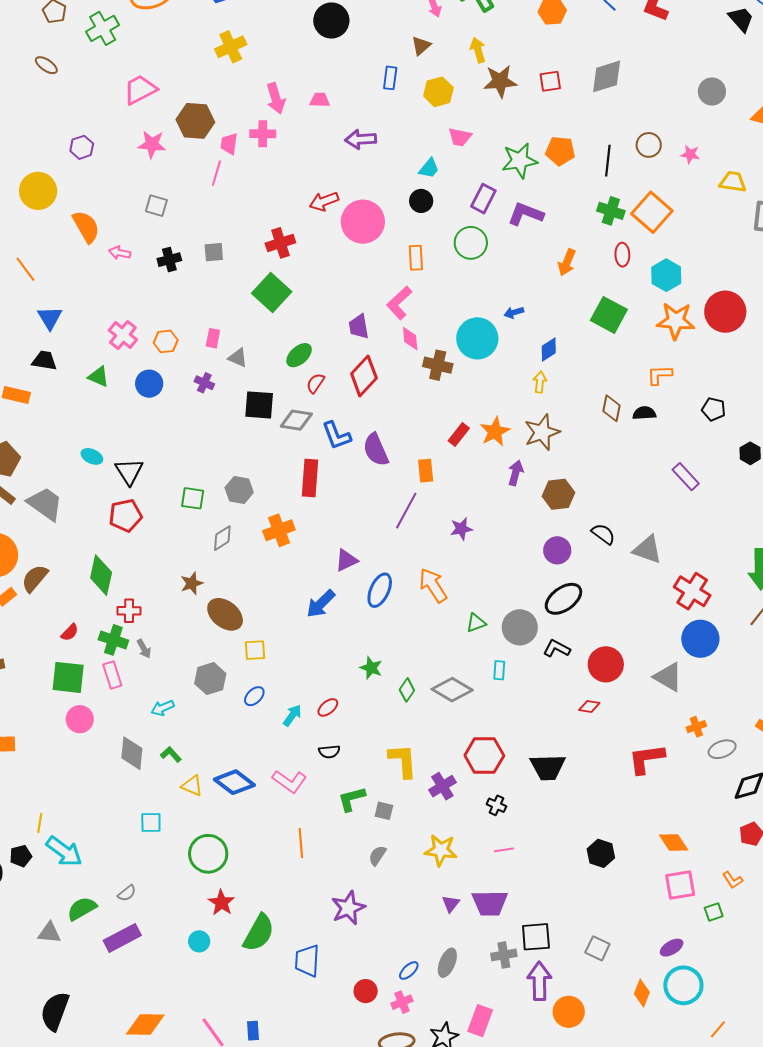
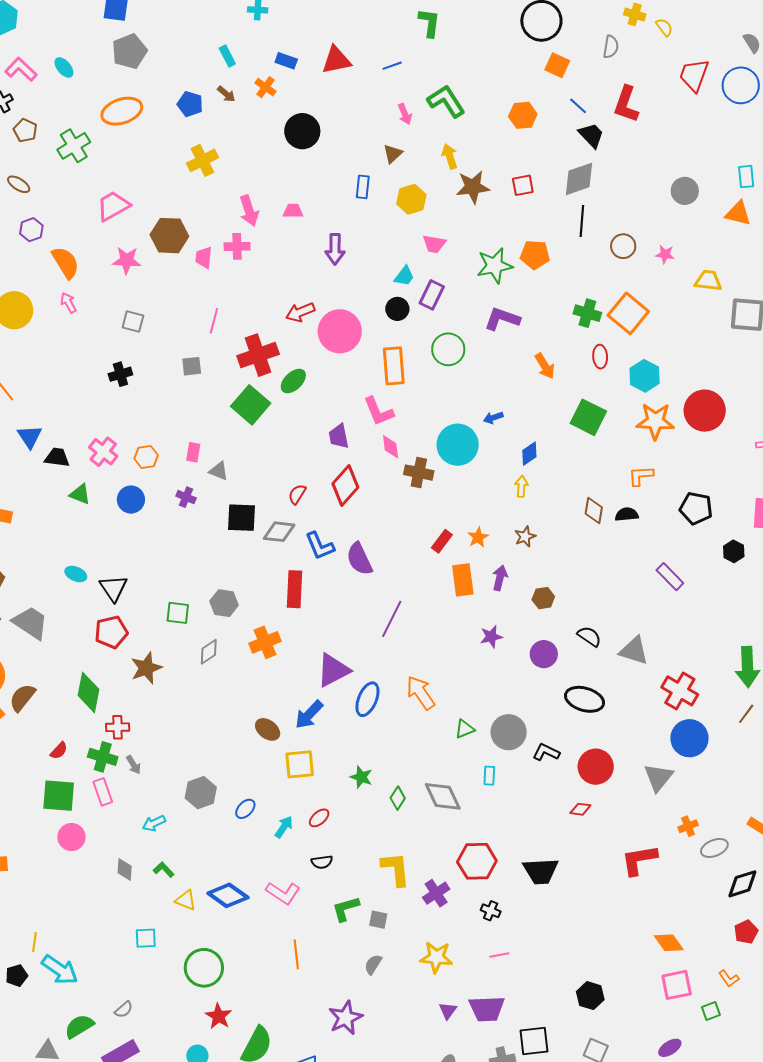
black trapezoid: (741, 19) -> (591, 135), moved
purple arrow: (361, 139) -> (335, 249), turned -84
purple hexagon: (82, 147) -> (31, 230), moved
black line: (608, 161) -> (582, 221), moved
pink line: (216, 173) -> (214, 321), moved
purple rectangle: (483, 199) -> (432, 295), moved
orange semicircle: (86, 227) -> (66, 263), moved
red cross: (280, 243) -> (258, 355), size x1.4
pink arrow: (120, 253) -> (68, 303), moved, turned 50
orange rectangle: (416, 258) -> (394, 366), size x1.5
black cross: (169, 260) -> (120, 374), moved
orange arrow: (567, 262) -> (545, 366), turned -52
pink L-shape: (399, 303) -> (378, 411), turned -68
green ellipse: (299, 355) -> (293, 381), moved
black trapezoid: (44, 361) -> (57, 457), moved
black pentagon: (714, 409) -> (696, 508), size x1.4
orange star: (495, 432) -> (478, 537), size x0.7
brown star: (542, 432) -> (525, 537), size x0.6
orange rectangle: (426, 471) -> (463, 580), moved, size x1.4
brown hexagon: (558, 494) -> (543, 598), size x0.7
purple star: (461, 529) -> (491, 637), moved
purple triangle: (346, 560) -> (333, 670), size x1.5
brown star: (192, 583) -> (146, 668), moved, size x1.4
black ellipse: (563, 599) -> (585, 699), moved, turned 54
brown ellipse: (225, 614) -> (268, 729), moved, size x0.7
yellow square: (255, 650) -> (300, 764), moved, size x1.4
gray triangle: (668, 677) -> (658, 777), turned 40
gray diamond: (452, 690) -> (443, 796), turned 36
gray diamond: (132, 753) -> (125, 870), size x0.7
black hexagon: (601, 853) -> (590, 996), moved

